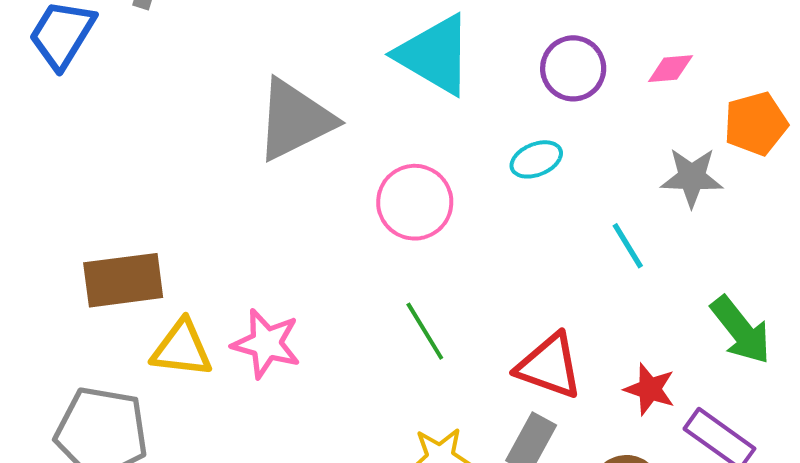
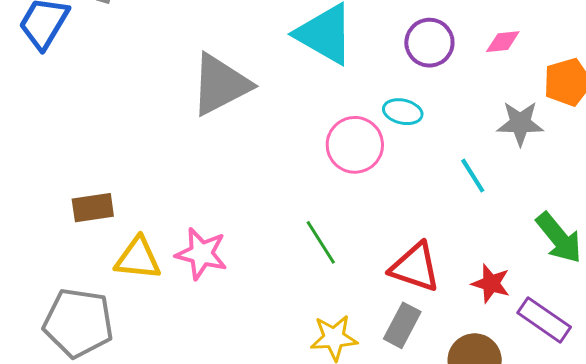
cyan ellipse: (536, 159) -> (403, 112), turned 36
pink circle: (415, 202) -> (355, 145), moved
brown rectangle: (123, 280) -> (93, 208), size x0.7

